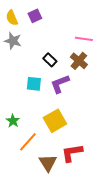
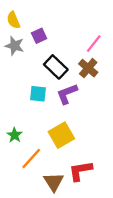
purple square: (35, 16) -> (39, 36), moved
pink line: (84, 39) -> (94, 44), turned -60
black rectangle: (50, 60) -> (56, 67), size x1.5

